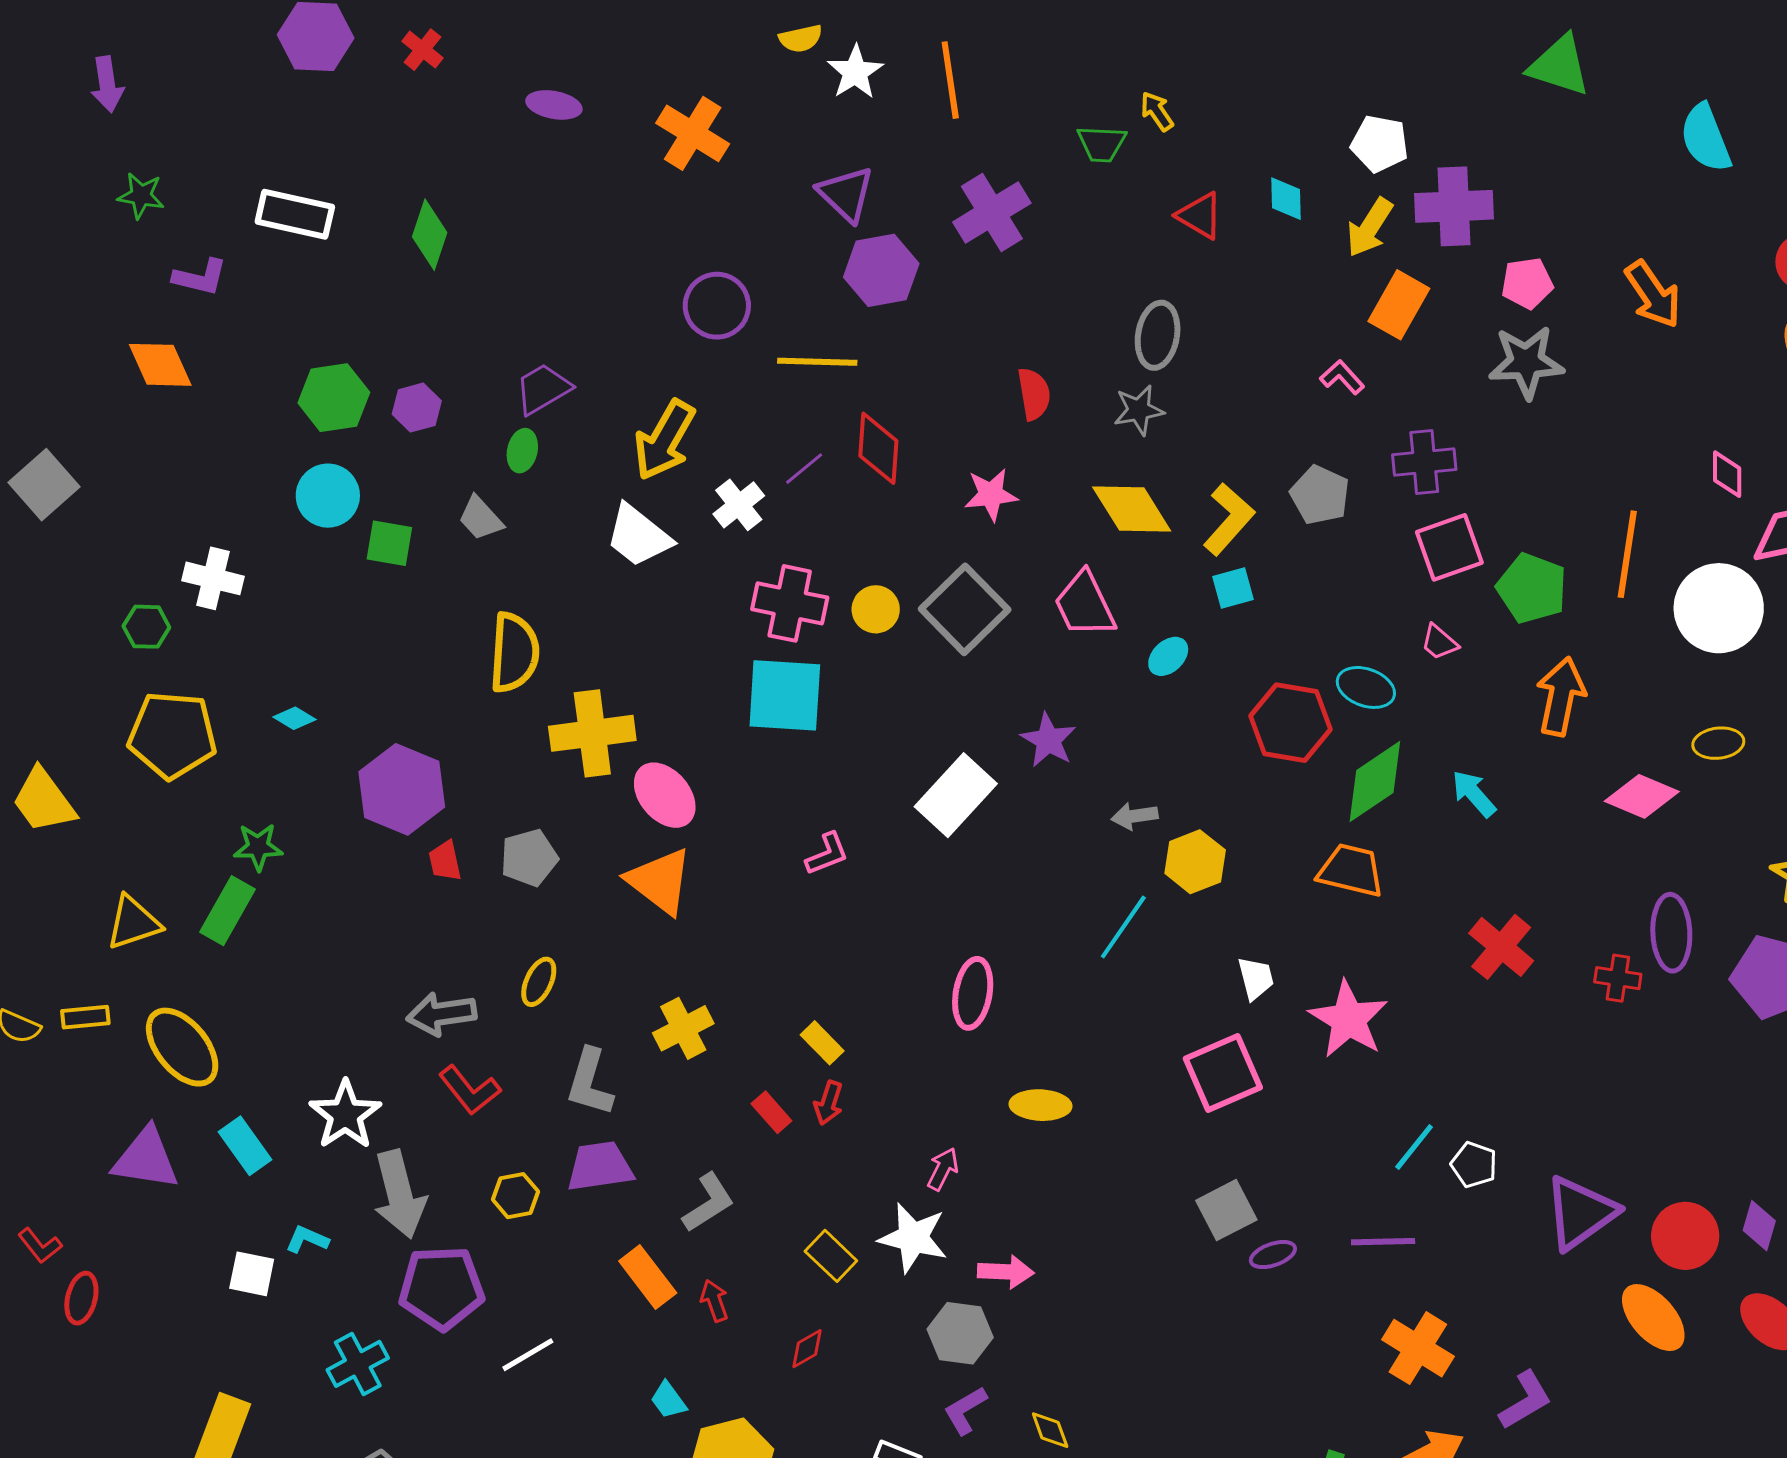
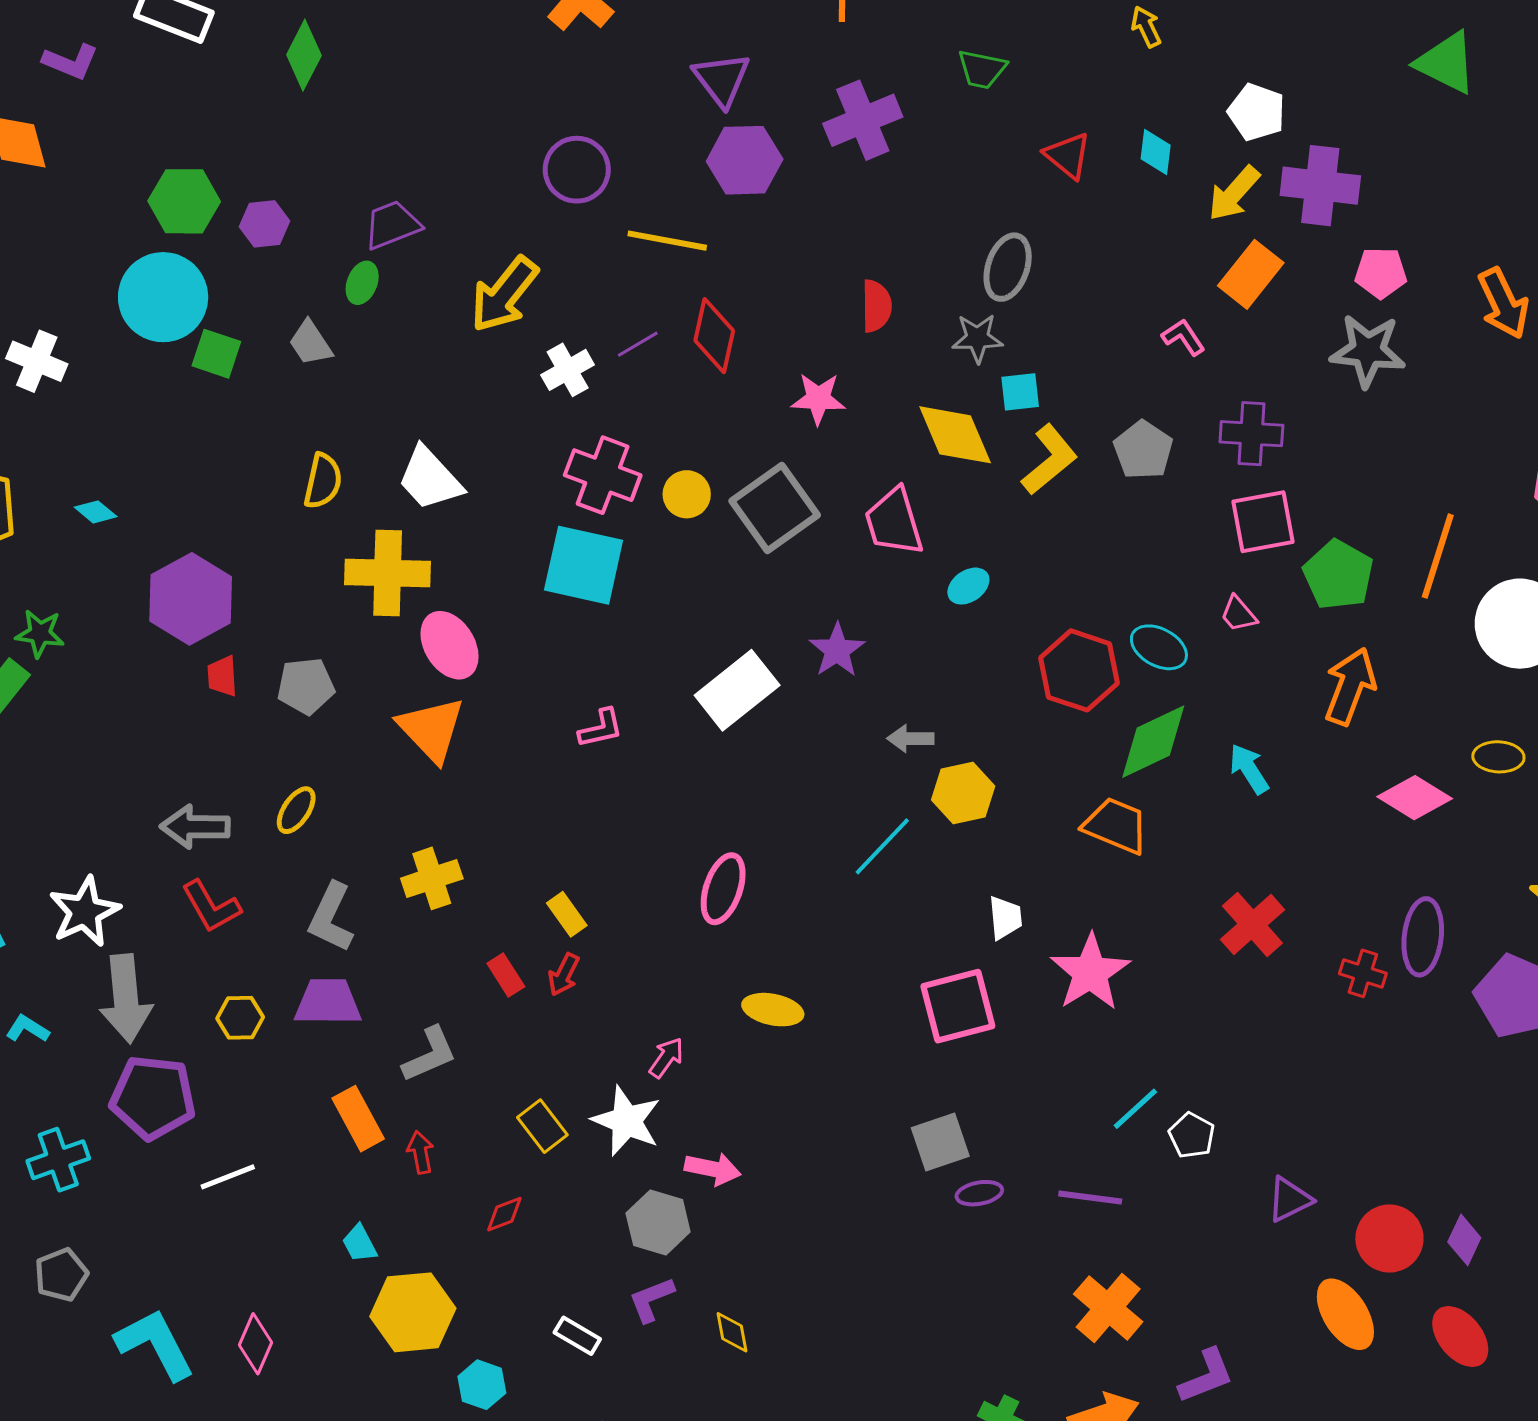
yellow arrow: (1157, 111) -> (1146, 27), moved
cyan circle: (328, 496) -> (163, 297), size x1.4
white trapezoid: (638, 536) -> (430, 479), moved
cyan square: (1233, 588) -> (1020, 392), moved
yellow semicircle: (514, 653) -> (323, 481), size x0.7
purple triangle: (1580, 1213) -> (1290, 1199), size x0.6

